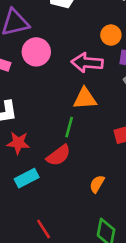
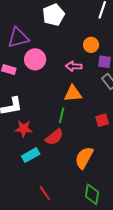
pink arrow: (87, 63) -> (74, 66), size x0.7
orange semicircle: (97, 184) -> (84, 158), size x1.6

